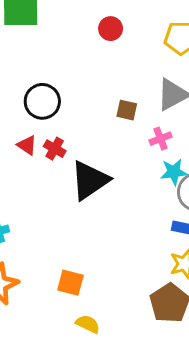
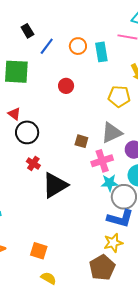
red circle: (111, 29) -> (66, 86), moved
pink cross: (160, 139) -> (102, 161), size x1.5
red triangle: (27, 145) -> (14, 114), moved

